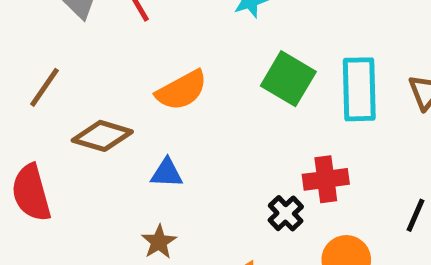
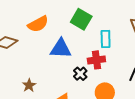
cyan rectangle: (359, 89) -> (106, 39), moved, size x0.7
blue triangle: (167, 173) -> (61, 49), moved, size x1.6

